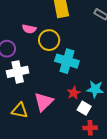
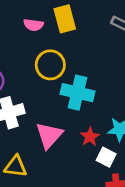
pink semicircle: (29, 29) -> (33, 25), moved
pink triangle: (44, 102) -> (49, 135), moved

